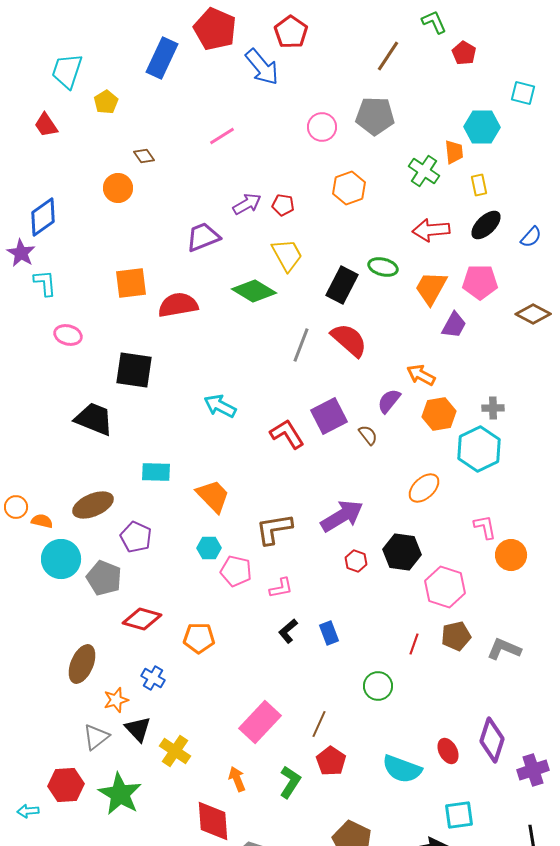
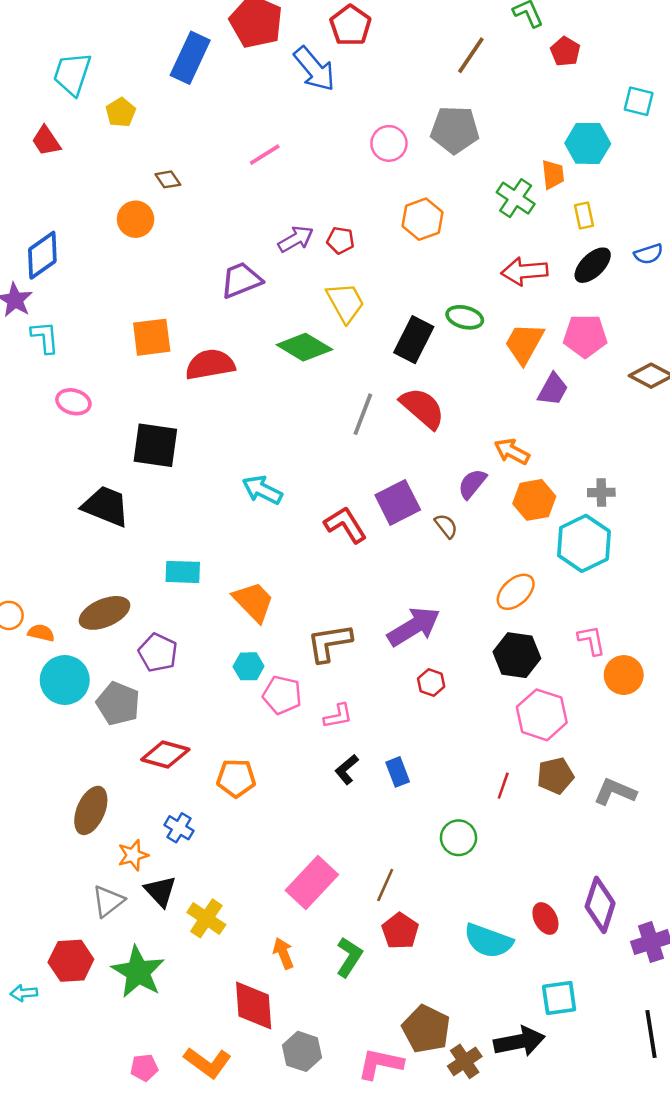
blue semicircle: (531, 237) -> (649, 254), moved, turned 30
black hexagon: (402, 552) -> (517, 655), moved

